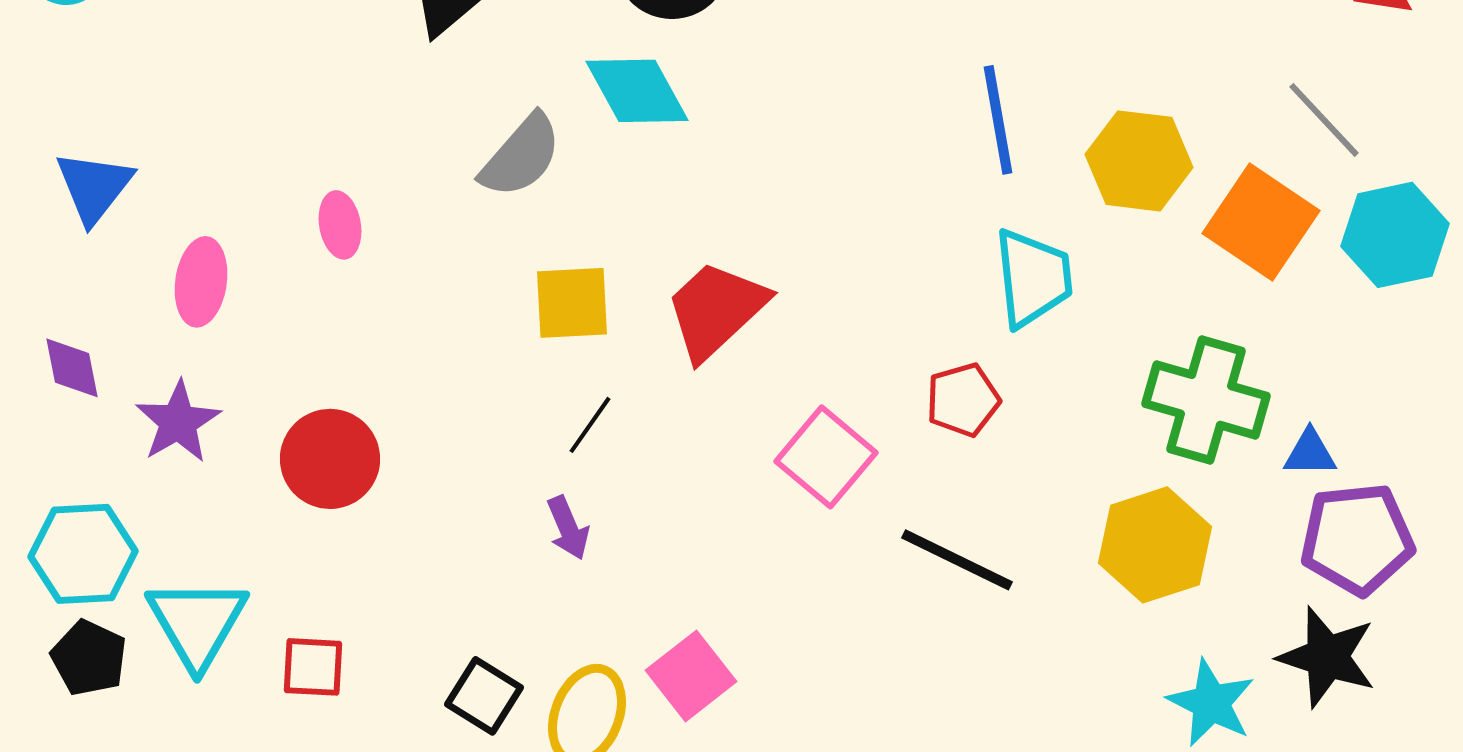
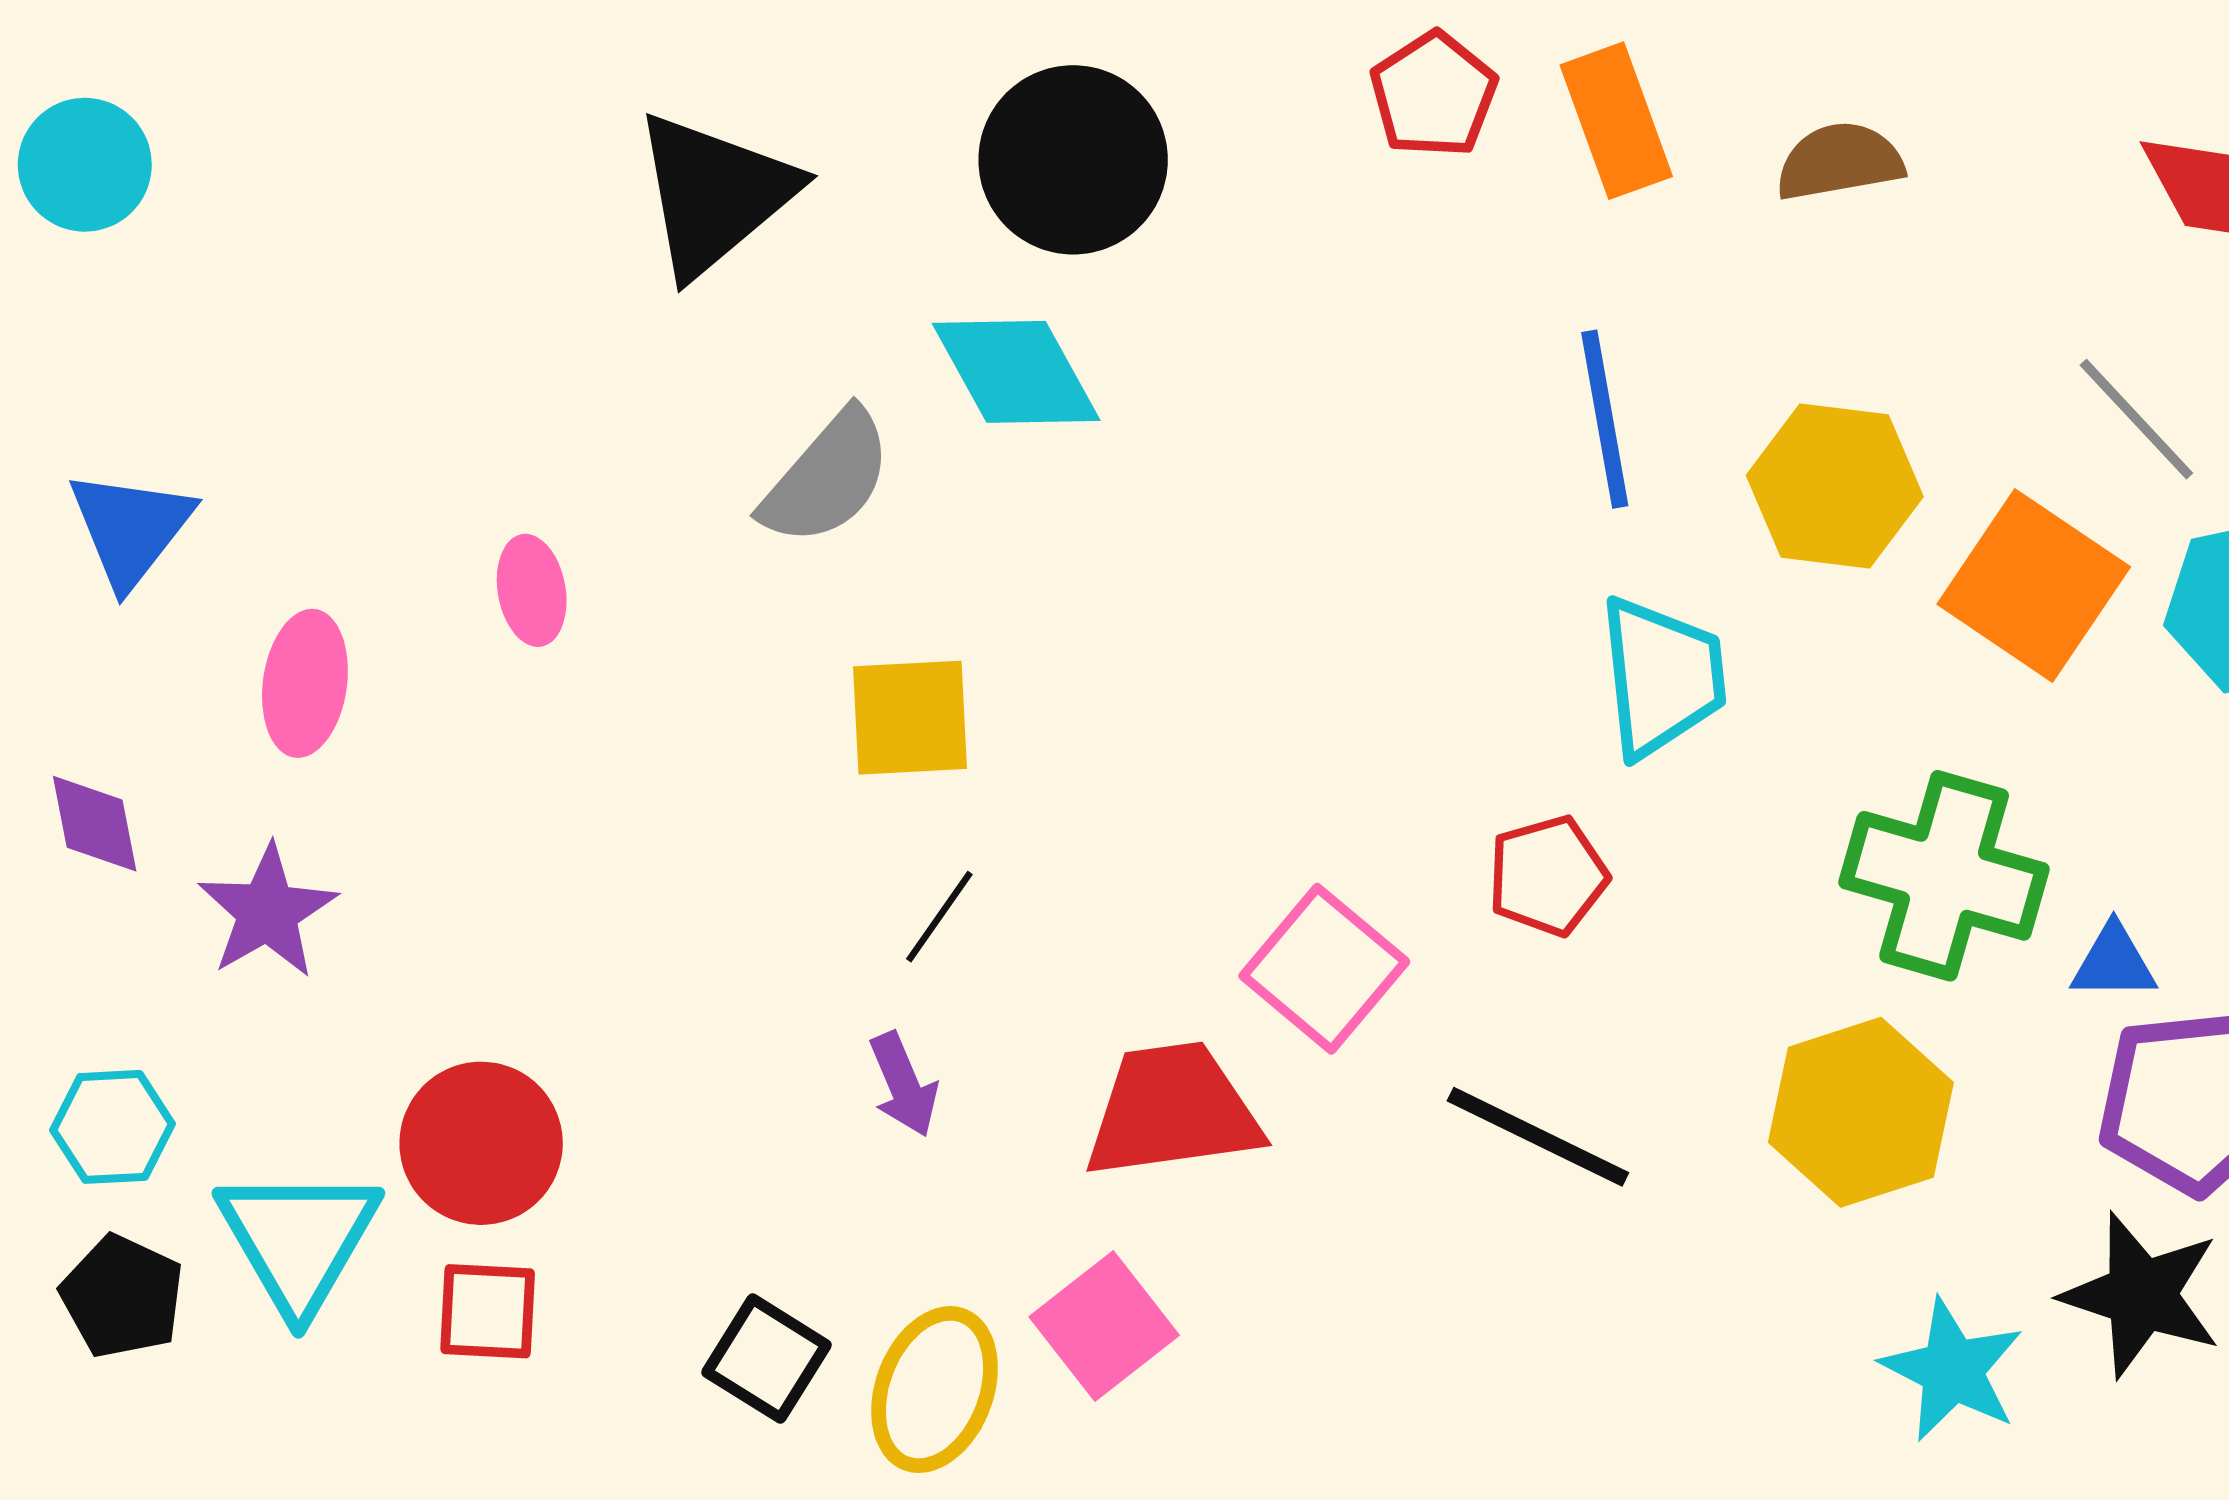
red trapezoid: (716, 310) -> (1173, 1111), moved, turned 35
red circle: (330, 459) -> (481, 1143), moved
cyan hexagon: (83, 554) -> (113, 1127), size x0.7

